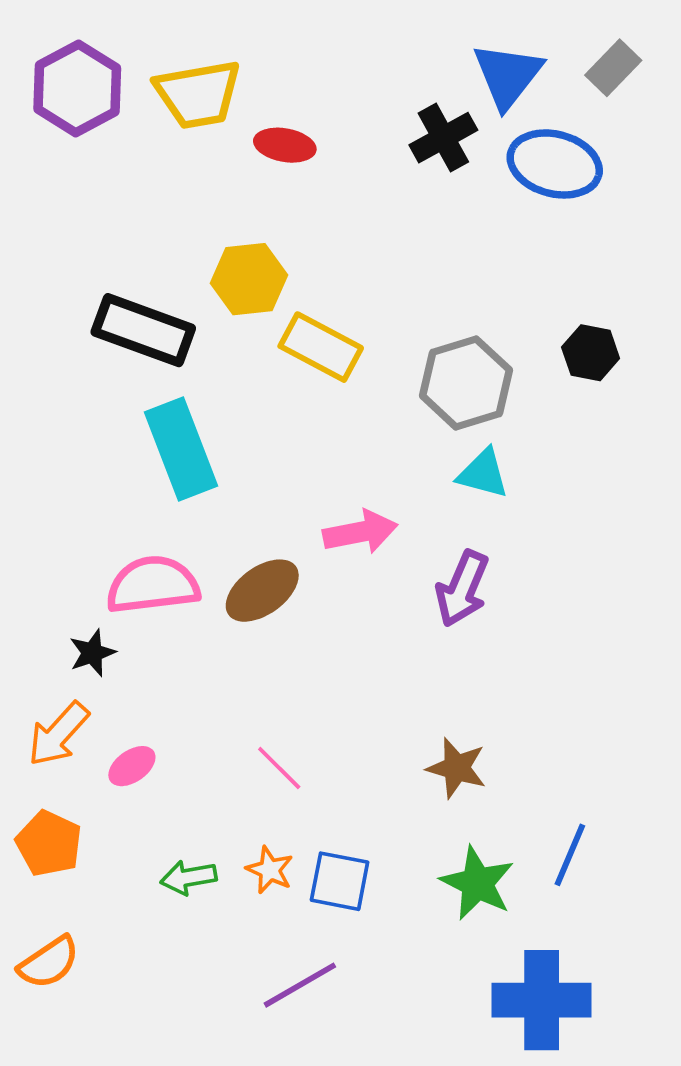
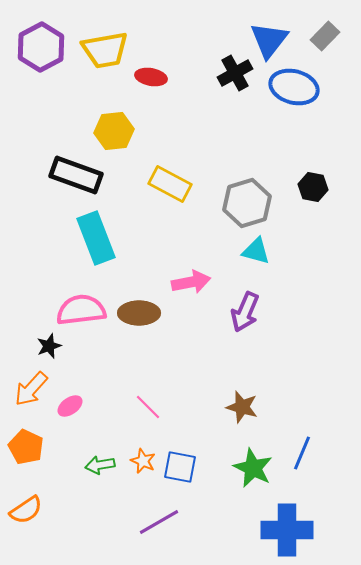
yellow hexagon: (249, 279) -> (114, 131), moved
brown ellipse: (262, 591) -> (139, 313), turned 36

